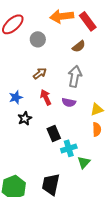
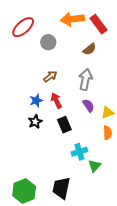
blue star: (16, 97) -> (36, 101), moved
purple semicircle: (69, 102) -> (88, 106), moved, turned -136
black rectangle: (54, 133) -> (64, 125), moved

